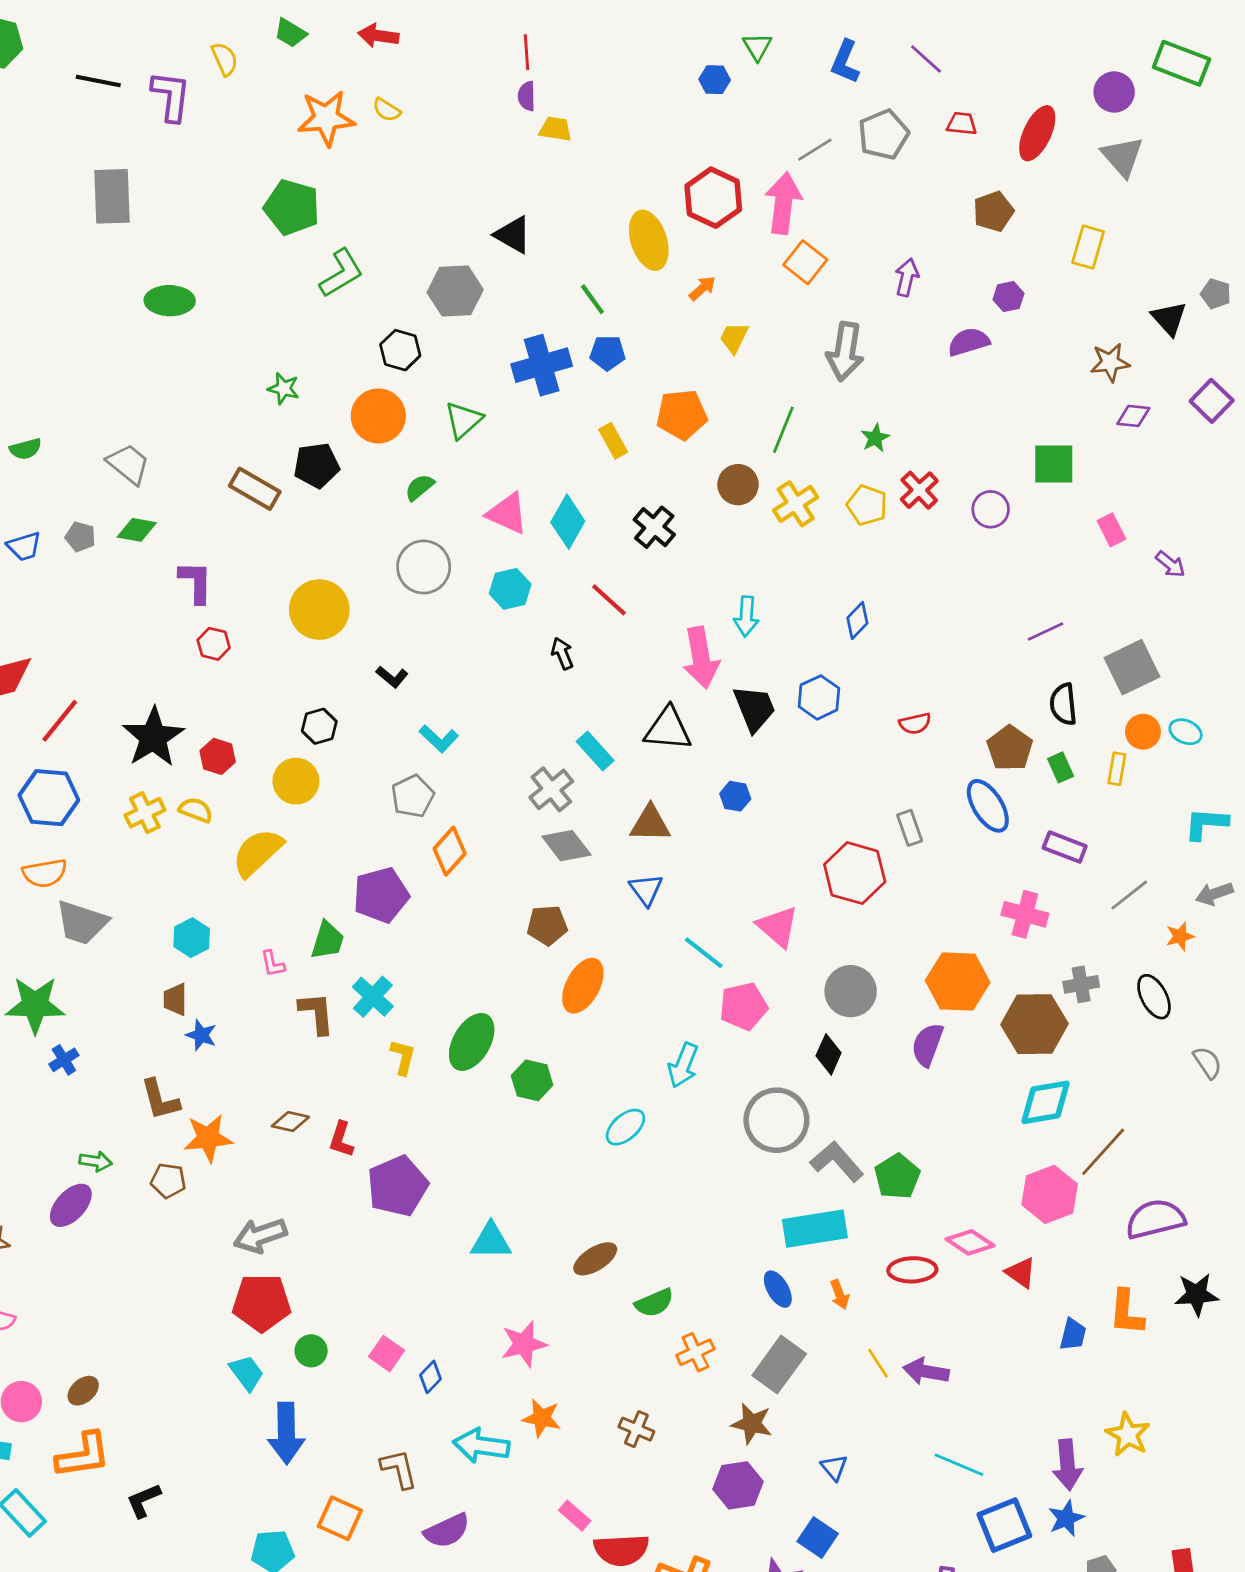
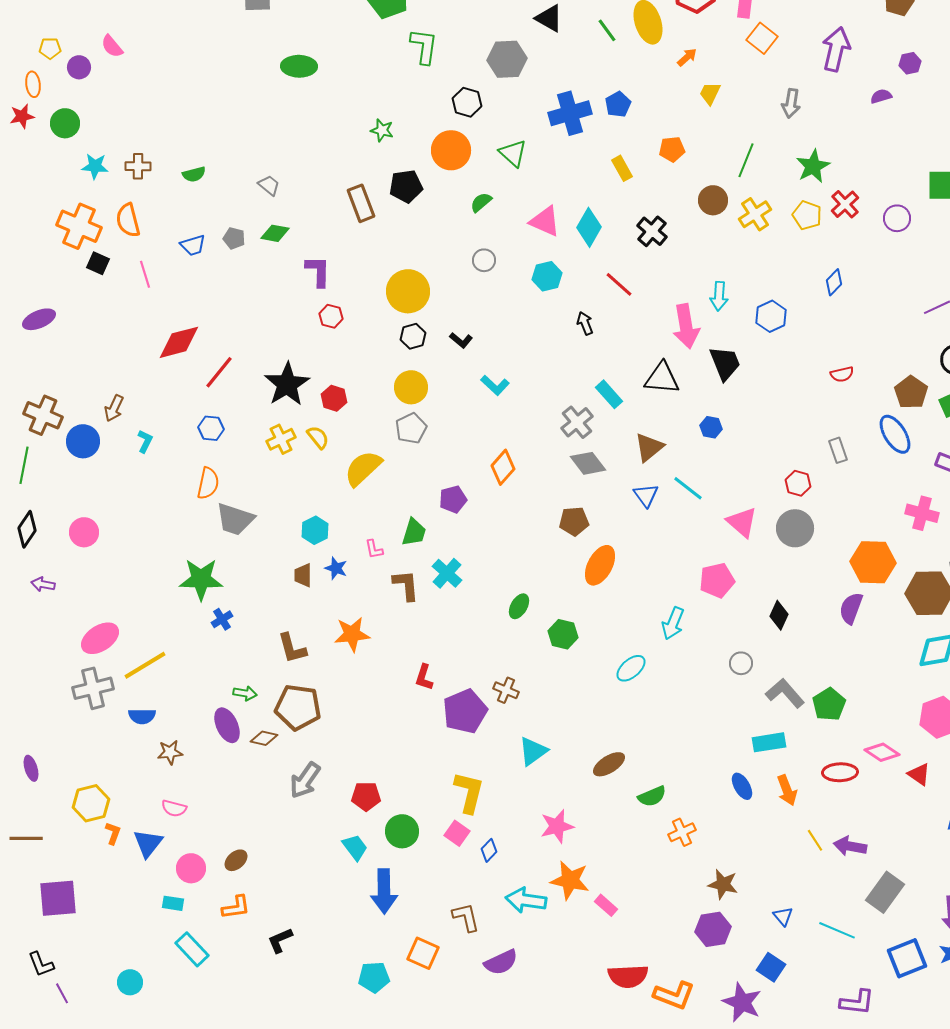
green L-shape: (341, 273) -> (424, 46), turned -51
purple arrow: (907, 277) -> (836, 49), size x1.6
green line: (592, 299) -> (607, 30), moved
purple semicircle: (969, 342) -> (881, 96), size x0.7
gray arrow: (845, 351) -> (791, 103), size x0.7
blue pentagon: (608, 353) -> (618, 104), turned -30
orange pentagon: (682, 415) -> (672, 149), size x0.7
green triangle: (463, 420) -> (513, 153), turned -36
green star: (875, 438) -> (813, 166), size x1.6
gray trapezoid: (128, 464) -> (269, 185), size x0.7
brown rectangle: (255, 489) -> (361, 203), turned 39
gray circle: (424, 567) -> (484, 260), size x0.6
blue diamond: (857, 621) -> (834, 282), moved
blue hexagon: (819, 697) -> (771, 316), moved
black hexagon: (319, 726) -> (413, 336), moved
yellow circle: (296, 781) -> (411, 387), moved
gray pentagon: (413, 796) -> (411, 428), moved
blue hexagon: (49, 798) -> (211, 428), size x0.6
yellow semicircle: (196, 810) -> (318, 437), turned 30
brown triangle: (650, 824) -> (649, 447), turned -40
orange semicircle: (45, 873) -> (208, 483), turned -68
red hexagon: (855, 873) -> (798, 483), size x0.6
purple pentagon: (381, 895) -> (453, 499), size x0.7
cyan line: (704, 953) -> (688, 488), moved
gray circle: (851, 991) -> (795, 528), moved
blue star: (201, 1035) -> (336, 568), moved
green ellipse: (472, 1042) -> (519, 606), size x0.6
yellow L-shape: (403, 1057) -> (469, 792), moved, size x1.6
gray circle: (776, 1120) -> (741, 663), size x0.5
brown diamond: (290, 1122) -> (264, 738), moved
orange star: (208, 1138) -> (352, 634), moved
brown pentagon: (168, 1181) -> (298, 707), size x1.8
purple ellipse: (71, 1205) -> (227, 725), turned -68
cyan rectangle: (815, 1229) -> (769, 742), size x0.7
gray arrow: (260, 1236) -> (305, 780), moved, turned -36
cyan triangle: (491, 1241) -> (533, 751), turned -36
orange arrow: (840, 1295) -> (787, 790), size x1.4
red pentagon: (262, 1303) -> (366, 796), size x0.7
green circle: (311, 1351) -> (402, 831), size x1.4
gray rectangle: (779, 1365) -> (885, 892), moved
orange star: (542, 1418) -> (570, 880), size x1.4
brown cross: (636, 1429) -> (506, 690), moved
orange L-shape: (83, 1455) -> (236, 907), size x0.7
cyan line: (959, 1465) -> (837, 930), moved
pink rectangle: (575, 1516) -> (606, 905), moved

